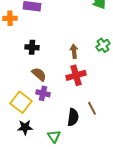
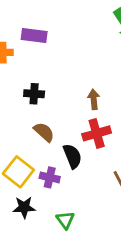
purple cross: (43, 93) -> (50, 177), moved
black semicircle: (73, 117) -> (72, 156), moved, turned -30

